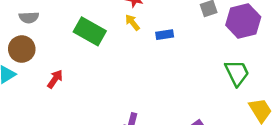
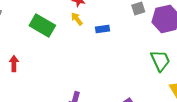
red arrow: (55, 79) -> (14, 64), turned -35

